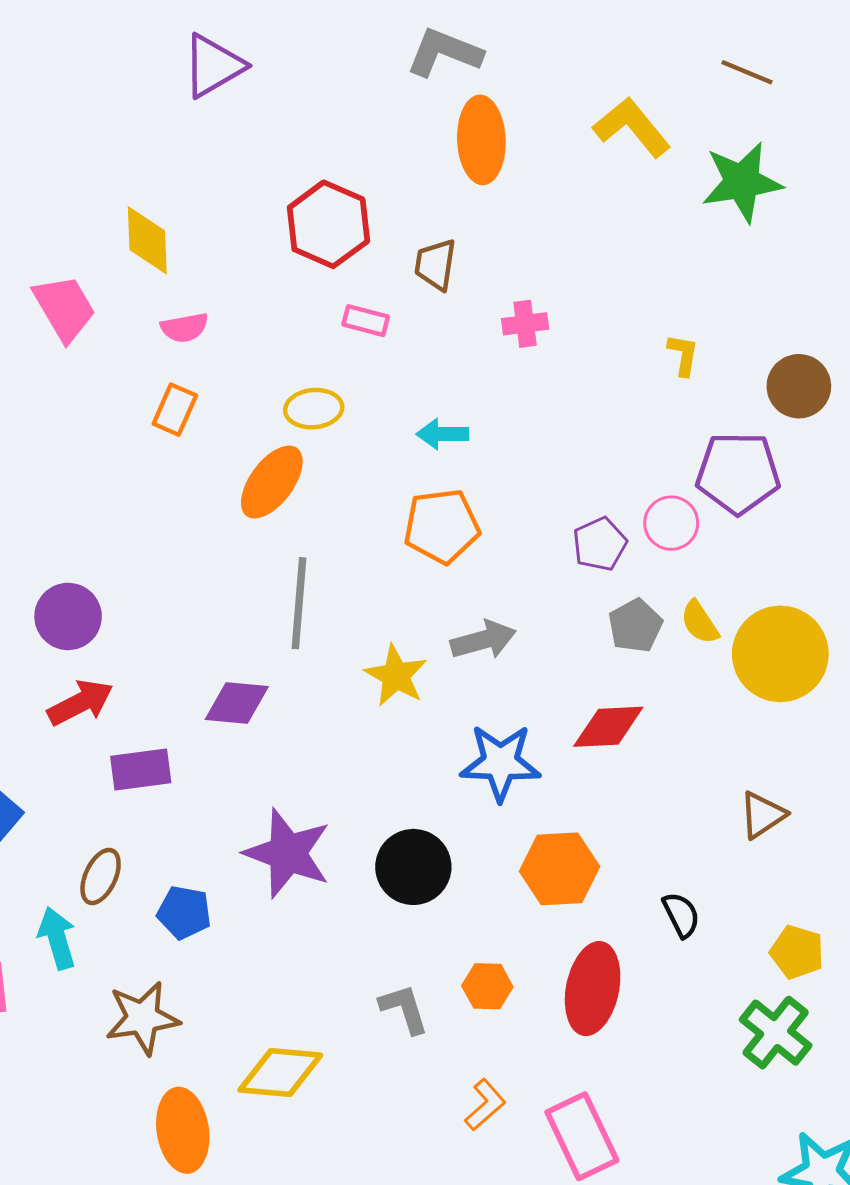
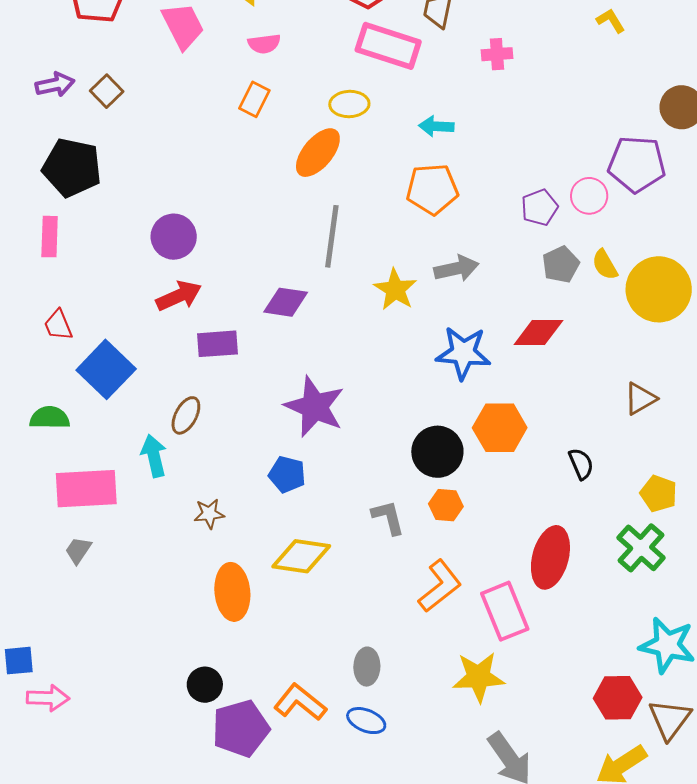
pink rectangle: (366, 321) -> (388, 46), size x2.0
yellow L-shape: (683, 355) -> (611, 21), moved, turned -44
black circle: (413, 867) -> (437, 452), moved
blue pentagon: (184, 912) -> (287, 474), moved
red ellipse: (593, 989) -> (550, 557), moved
brown star: (142, 1018) -> (209, 514), size x0.6
orange L-shape: (485, 1105) -> (440, 586), size x1.5

